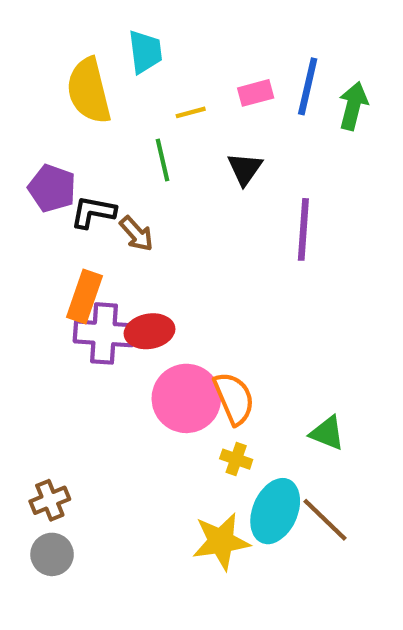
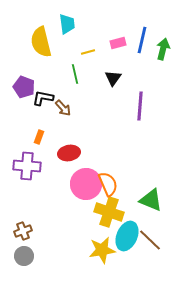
orange rectangle: (85, 297) -> (39, 137), size x0.6
purple cross: (104, 333) -> (27, 166), moved
green triangle: (327, 433) -> (151, 200), size x1.4
yellow cross: (236, 459) -> (109, 212), size x2.0

